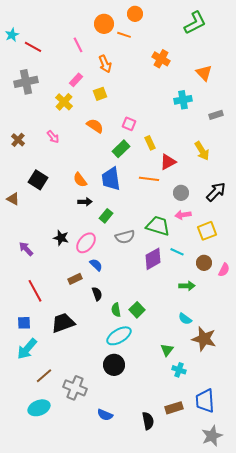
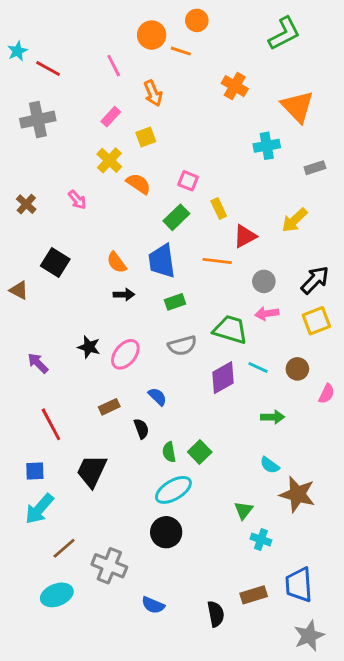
orange triangle: (204, 73) -> (297, 106), size x1.4
yellow cross: (64, 102) -> (109, 160), moved
yellow arrow: (202, 151) -> (294, 220), turned 78
green rectangle: (106, 216) -> (175, 302), moved, turned 32
yellow square: (207, 231) -> (316, 321), moved
brown circle: (204, 263) -> (297, 369), moved
blue semicircle: (96, 265) -> (157, 397), moved
black trapezoid: (63, 323) -> (92, 471), turned -45

